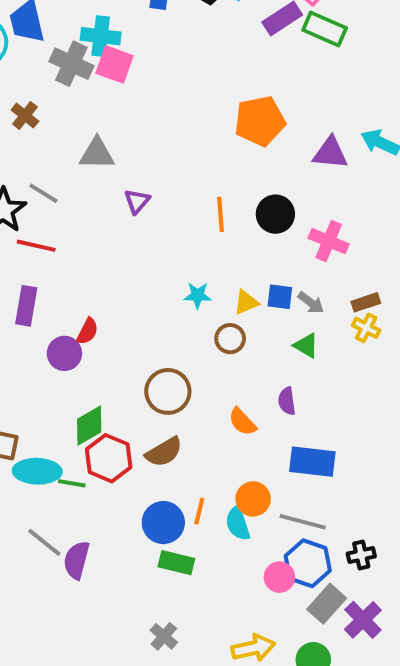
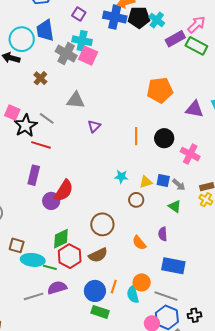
red semicircle: (87, 331) -> (64, 191), size x1.6
gray line: (44, 542) -> (34, 296), turned -60
purple semicircle: (77, 560) -> (57, 288), moved, turned 54

